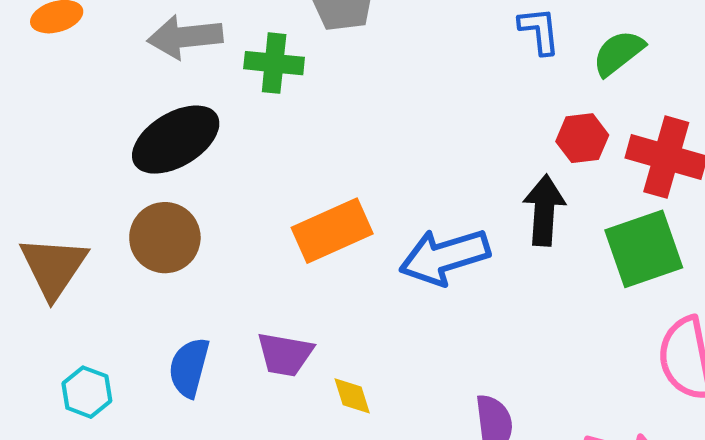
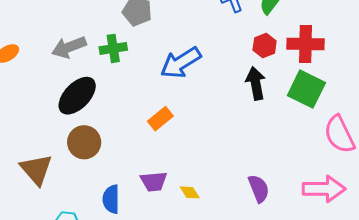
orange rectangle: (332, 231) -> (160, 119), size x0.7
green square: (644, 249) -> (306, 89), turned -30
blue arrow: (445, 257) -> (181, 63), moved

